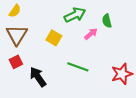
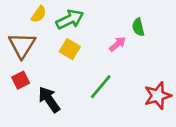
yellow semicircle: (15, 11) -> (39, 14), moved
green arrow: (75, 15) -> (70, 19), moved
green line: (78, 67) -> (101, 87), turned -70

